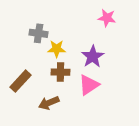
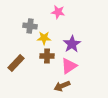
pink star: (107, 18) -> (58, 12), moved
brown arrow: (49, 103) -> (62, 86), moved

